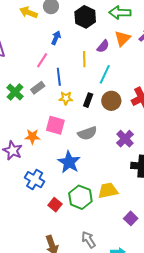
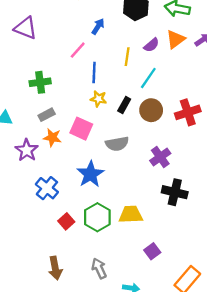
gray rectangle: (38, 88) -> (47, 115), moved
green cross: (15, 92) -> (40, 82), turned 30

